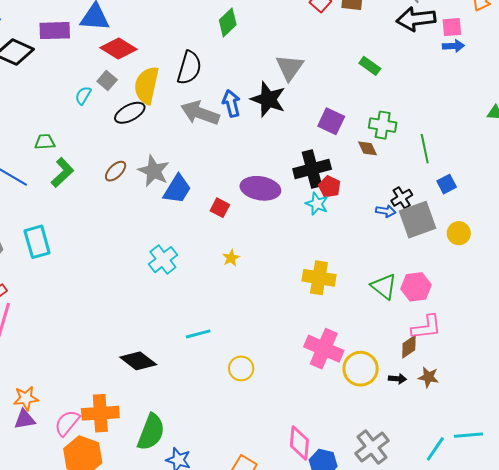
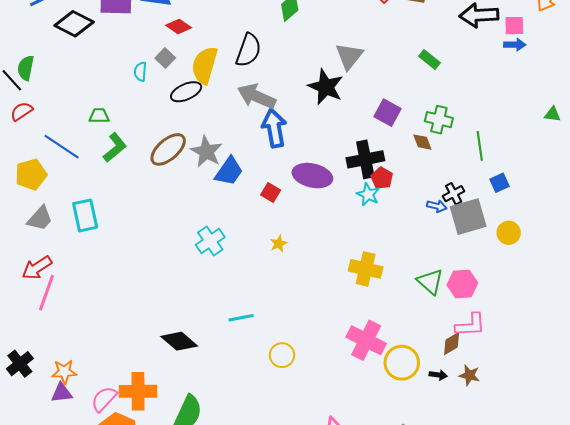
red diamond: (118, 48) -> (179, 27), size x0.7
cyan semicircle: (83, 96) -> (140, 72), turned -30
blue arrow: (231, 103) -> (274, 128), moved, size x1.4
brown ellipse: (116, 171) -> (168, 149), size x1.6

